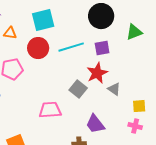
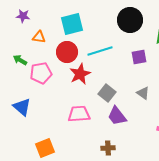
purple square: (102, 48) -> (139, 57), moved
red star: (97, 73) -> (80, 74), moved
purple trapezoid: (95, 124) -> (117, 116), moved

